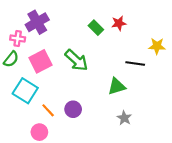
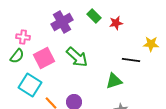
purple cross: (37, 22) -> (62, 22), moved
green rectangle: (96, 28) -> (94, 16), moved

